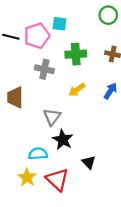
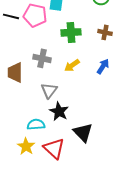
pink pentagon: (37, 36) -> (35, 15), turned 30
gray cross: (44, 69) -> (42, 58), moved
black triangle: (89, 162) -> (83, 132), size x1.5

